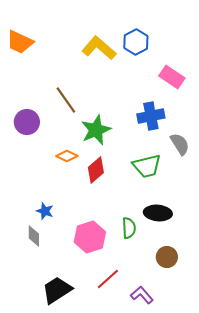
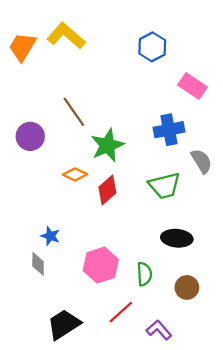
orange trapezoid: (20, 42) -> (22, 47), turned 96
yellow L-shape: (99, 48) -> (66, 36), moved
green semicircle: (129, 228) -> (144, 274), moved

